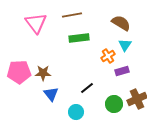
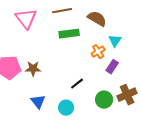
brown semicircle: (121, 23) -> (97, 19), moved
purple rectangle: (122, 71) -> (112, 67), turned -40
blue triangle: (51, 94) -> (38, 102), moved

